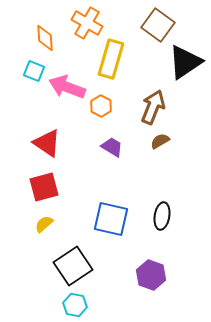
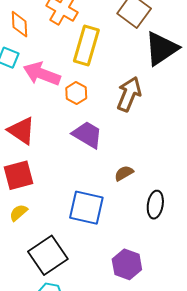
brown semicircle: (160, 141) -> (124, 173), moved
purple trapezoid: (112, 147) -> (87, 135), size x1.4
black ellipse: (162, 216) -> (155, 205), moved

